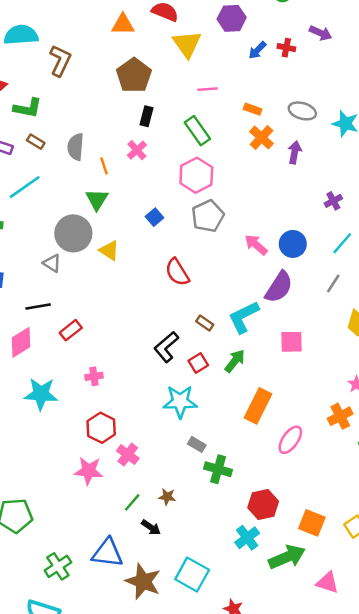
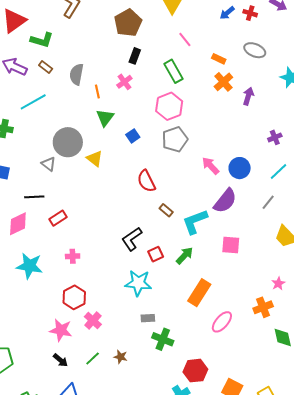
pink line: (208, 89) -> (185, 39), turned 49
gray ellipse: (302, 111) -> (255, 50), moved
green triangle: (97, 200) -> (105, 118), moved
brown rectangle: (205, 323) -> (166, 210), moved
gray rectangle: (197, 444) -> (148, 318), turned -40
black arrow: (151, 527) -> (61, 360), moved

